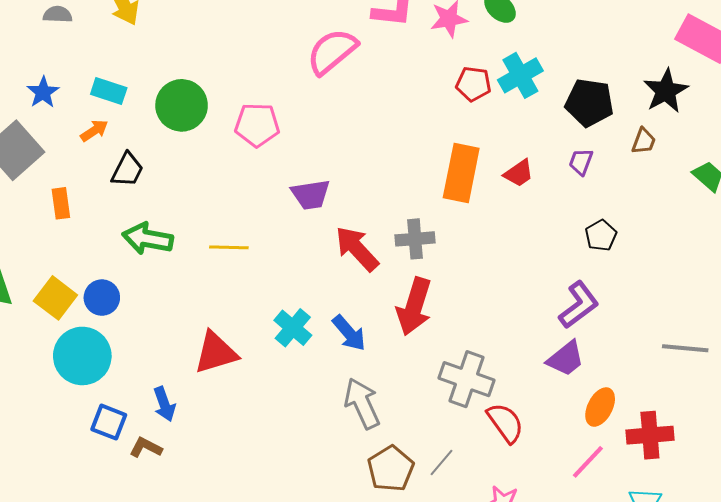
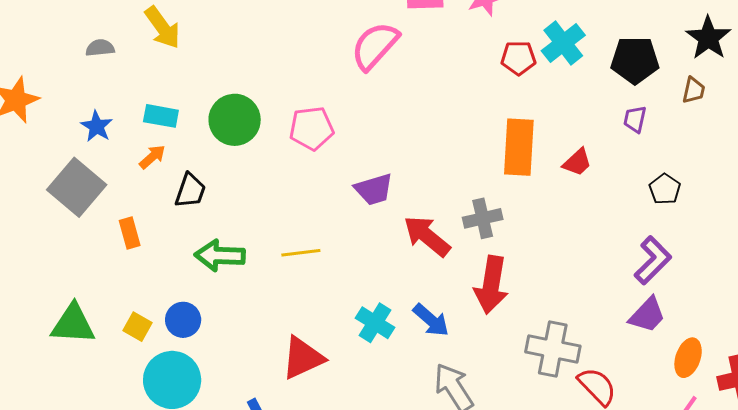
red trapezoid: (519, 173) -> (577, 162), moved
yellow square: (55, 298) -> (138, 327), size x0.7

